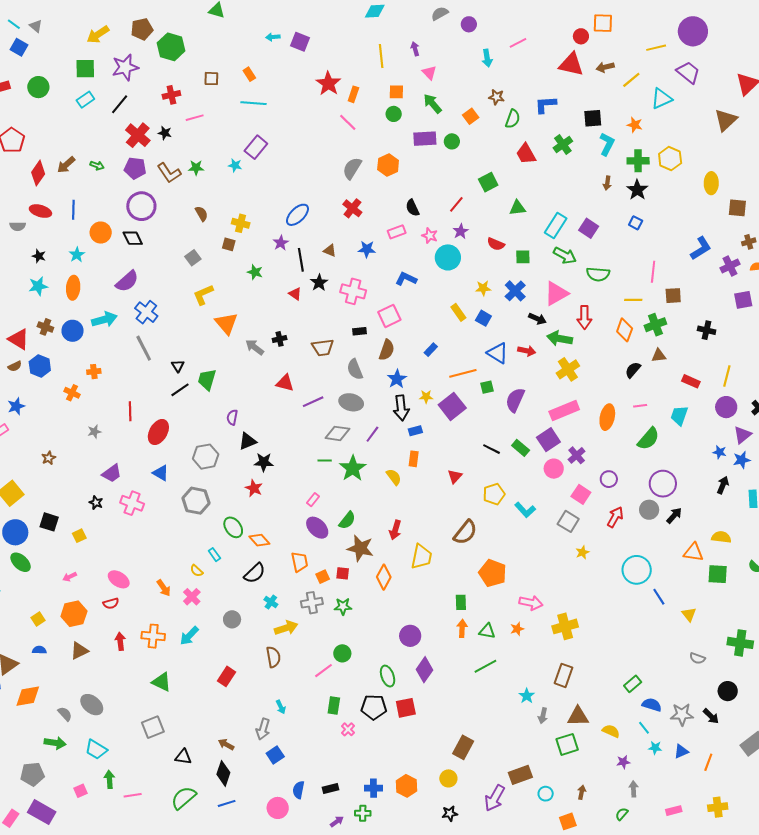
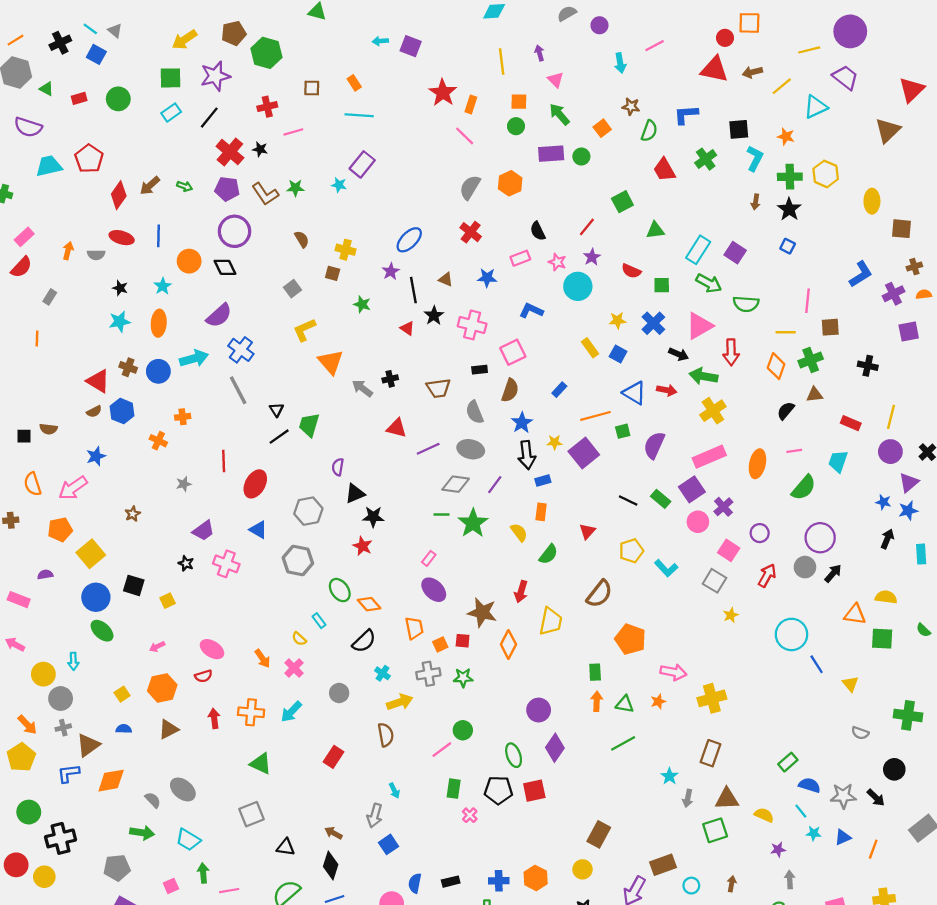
green semicircle: (347, 520) -> (548, 554), moved

